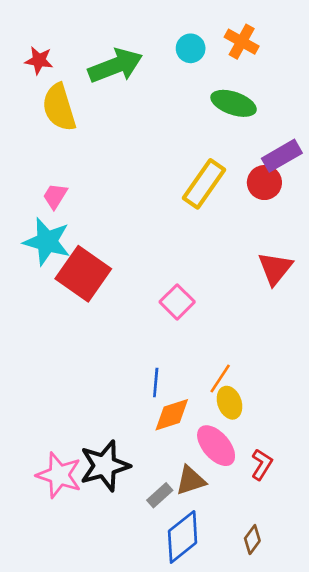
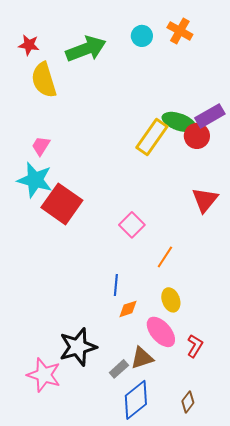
green ellipse: (234, 103) -> (179, 122), moved
orange line: (220, 379) -> (165, 257), moved
orange diamond: (172, 415) -> (128, 309), size x0.7
pink star: (59, 475) -> (44, 375), moved

